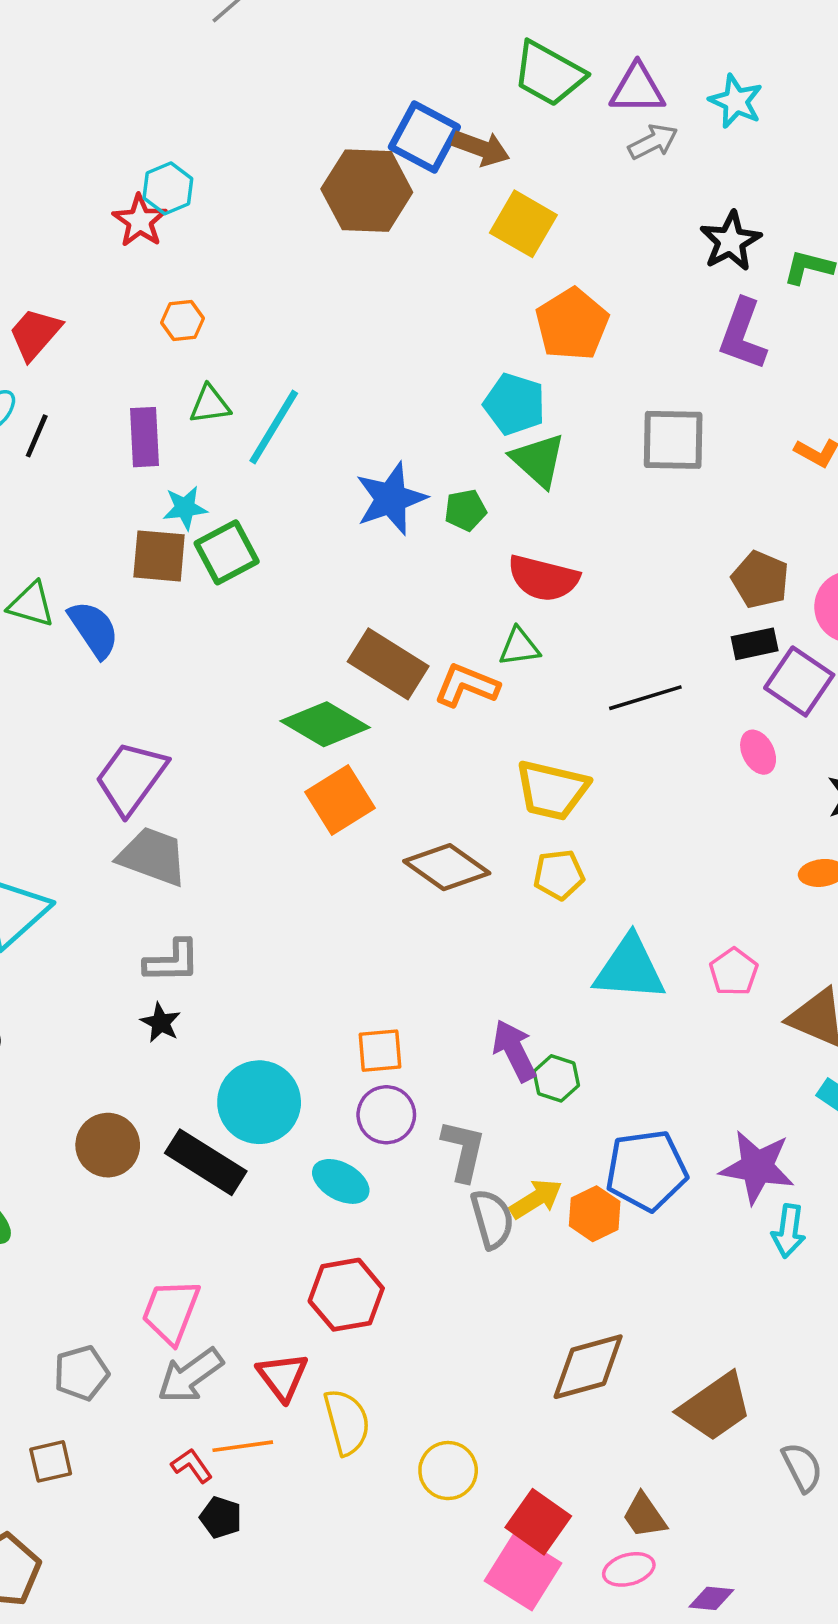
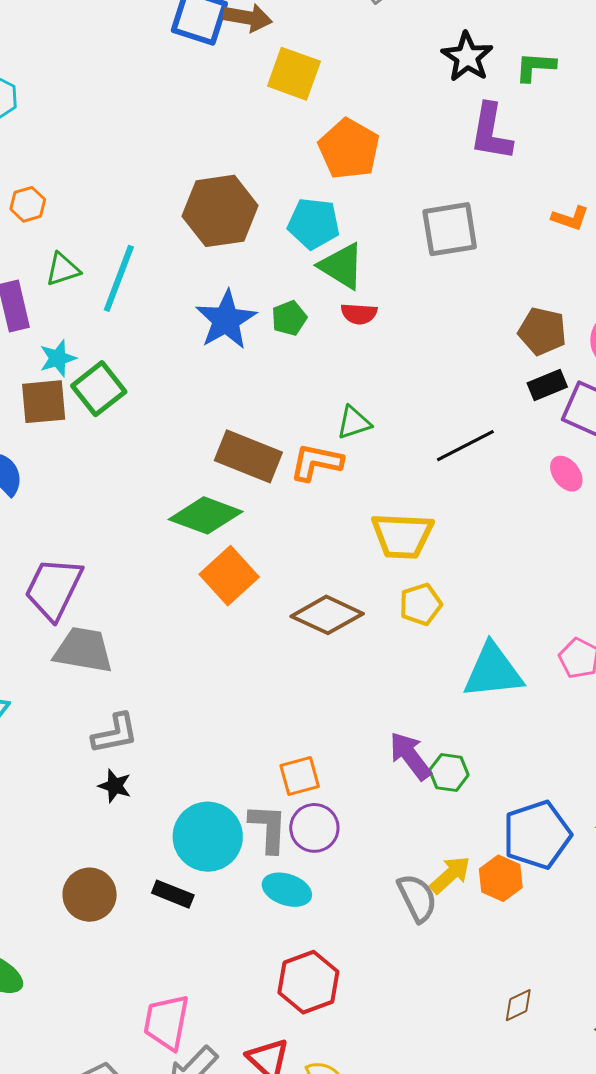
brown hexagon: (367, 191) -> (220, 211), moved
red semicircle: (543, 578) -> (359, 314), moved, size x0.6
gray L-shape: (463, 1150) -> (268, 828), moved
black rectangle: (206, 1162) -> (173, 894), size x0.6
brown diamond: (588, 1367) -> (518, 1005), size x0.5

